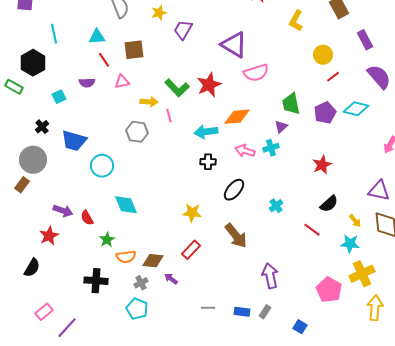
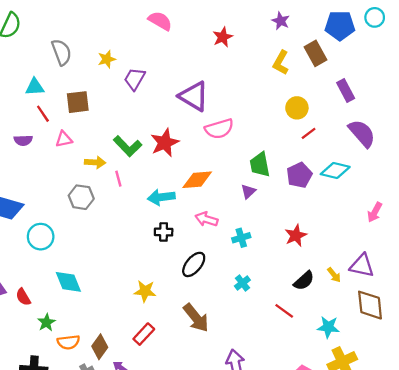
yellow L-shape: (296, 21) -> (281, 63), moved
cyan cross: (271, 148) -> (241, 238), moved
yellow arrow: (355, 221) -> (334, 275), moved
brown diamond: (153, 261) -> (100, 347), turned -60

